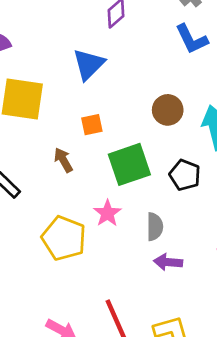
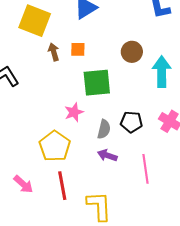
brown arrow: (63, 160) -> (54, 52), moved
black pentagon: (185, 175) -> (131, 122), moved, turned -30
yellow pentagon: (64, 238) -> (55, 146), moved

